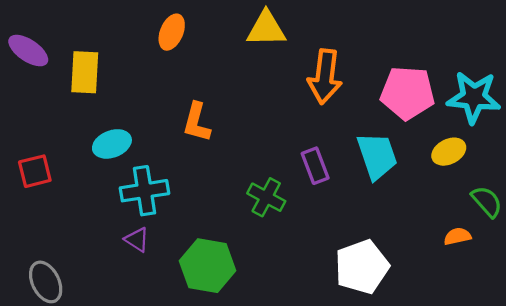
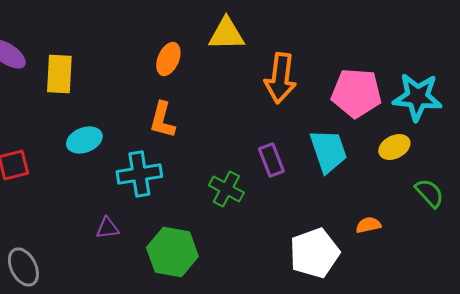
orange ellipse: (172, 32) -> (168, 59), moved
cyan cross: (145, 191) -> (139, 174), moved
orange semicircle: (457, 236) -> (368, 225), moved
purple triangle: (137, 240) -> (107, 228), turned -40

